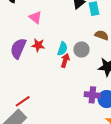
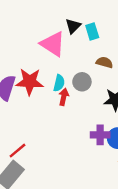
pink triangle: (35, 17) -> (53, 44), moved, size x1.6
red star: (38, 45) -> (30, 82), size x1.6

